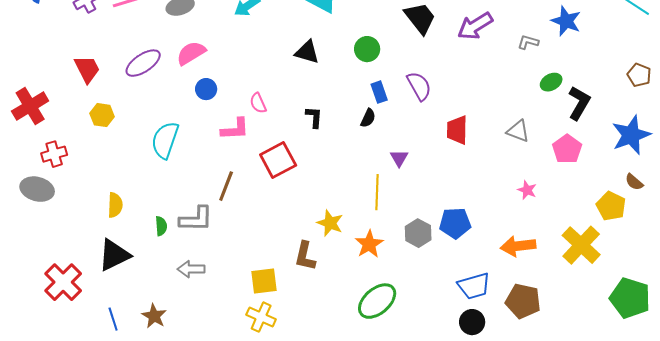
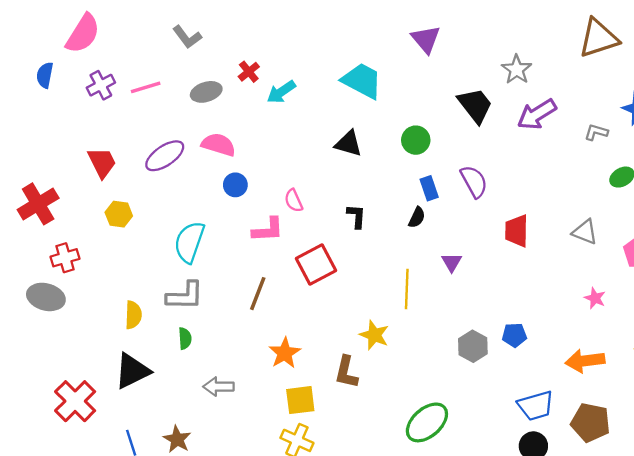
pink semicircle: (191, 53) -> (219, 145), turned 48
yellow line: (377, 192) -> (407, 289), moved
gray L-shape: (196, 219) -> (185, 296), moved
blue pentagon: (455, 223) -> (514, 335), size x0.7
orange star: (369, 244) -> (285, 353), moved

